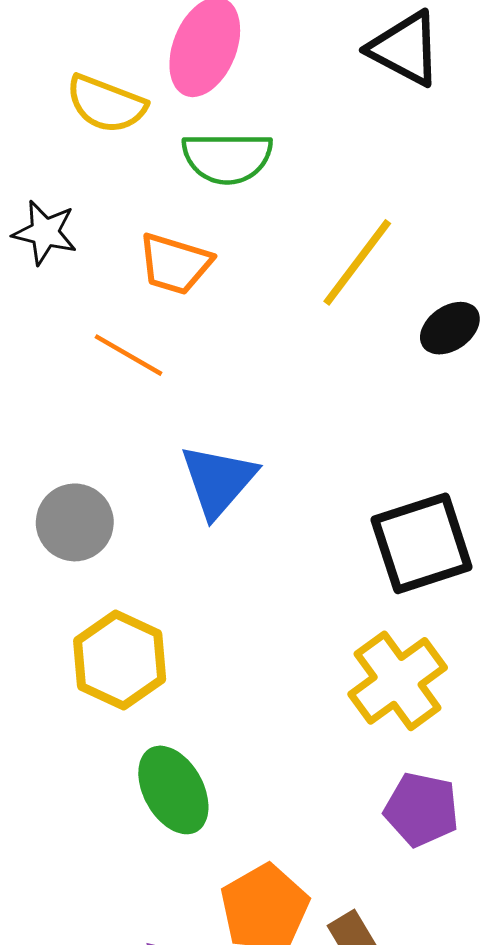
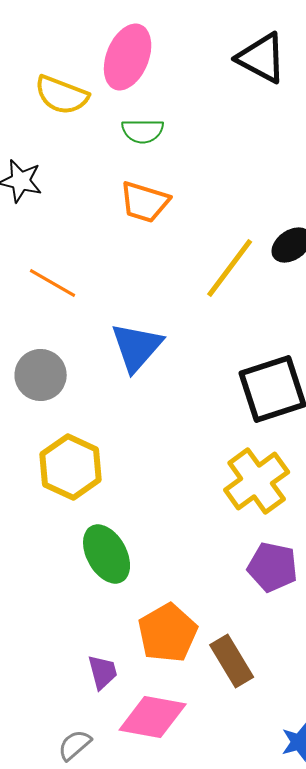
green semicircle: (227, 158) -> (143, 131), size x0.7
yellow line: (357, 262) -> (230, 268), moved
orange trapezoid: (175, 264) -> (145, 202), moved
orange line: (129, 355) -> (53, 283), moved

